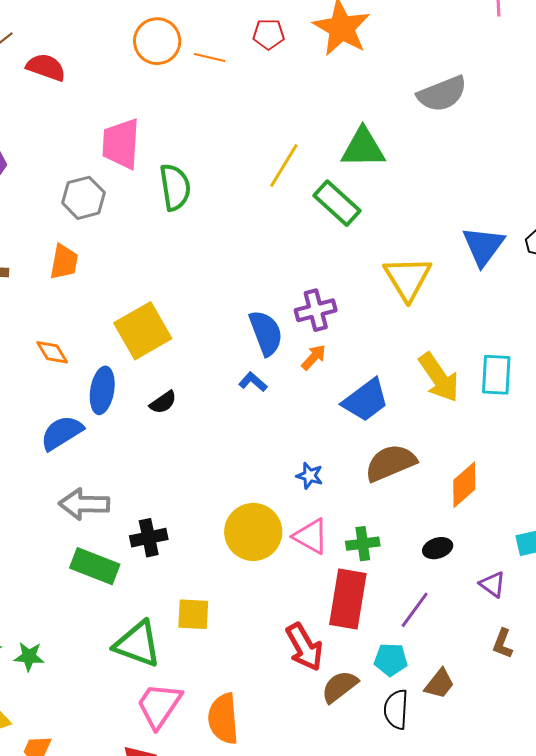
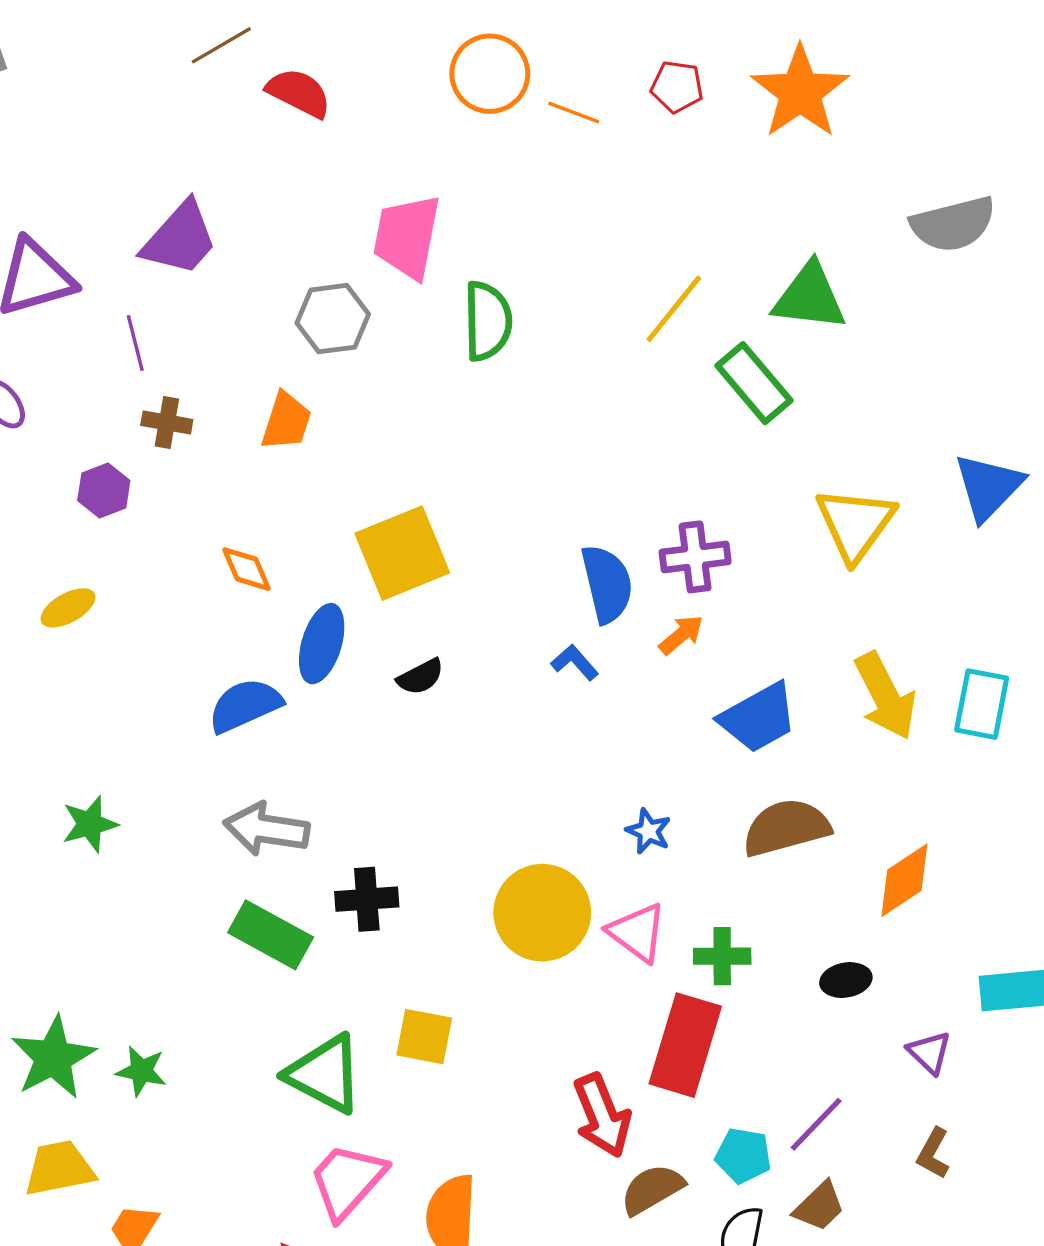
purple line: (415, 610) -> (816, 1124), moved

